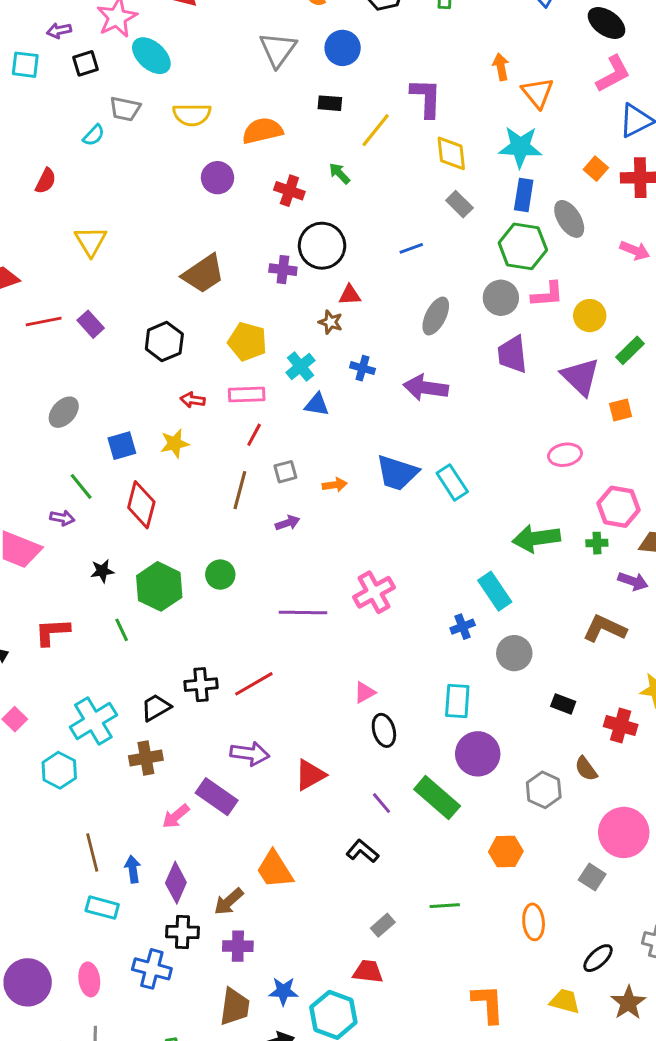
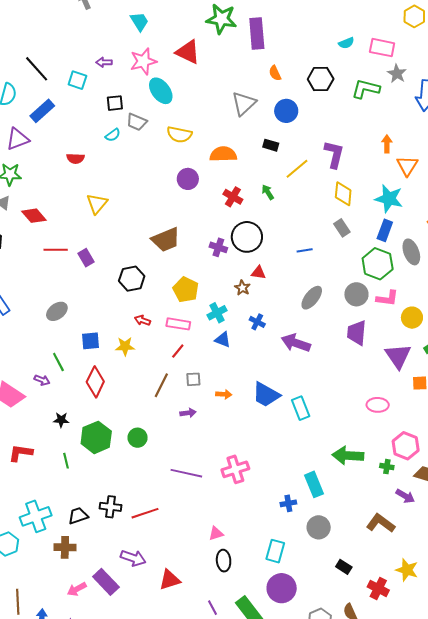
black square: (86, 63) -> (115, 103), moved
red semicircle: (46, 181) -> (75, 158), turned 54

